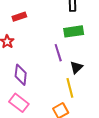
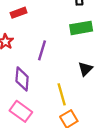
purple line: (58, 53) -> (42, 50), moved, turned 36
yellow line: (70, 88) -> (62, 94), moved

